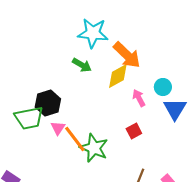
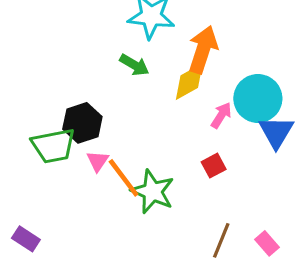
orange arrow: (127, 55) -> (203, 50), turned -116
cyan circle: (163, 87) -> (258, 98), size x1.8
pink arrow: (139, 98) -> (221, 115), turned 60

